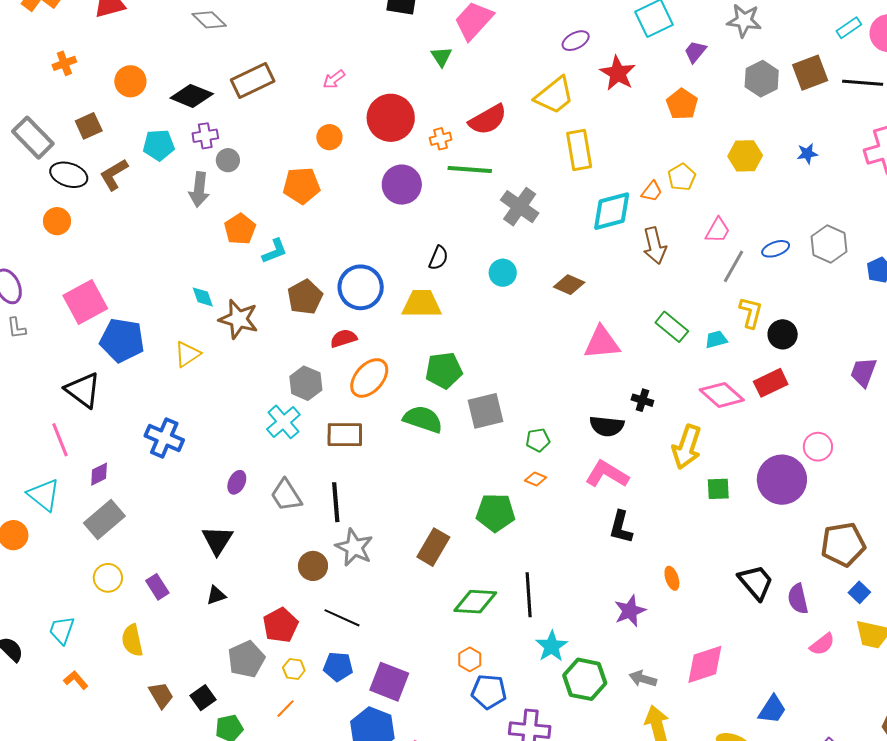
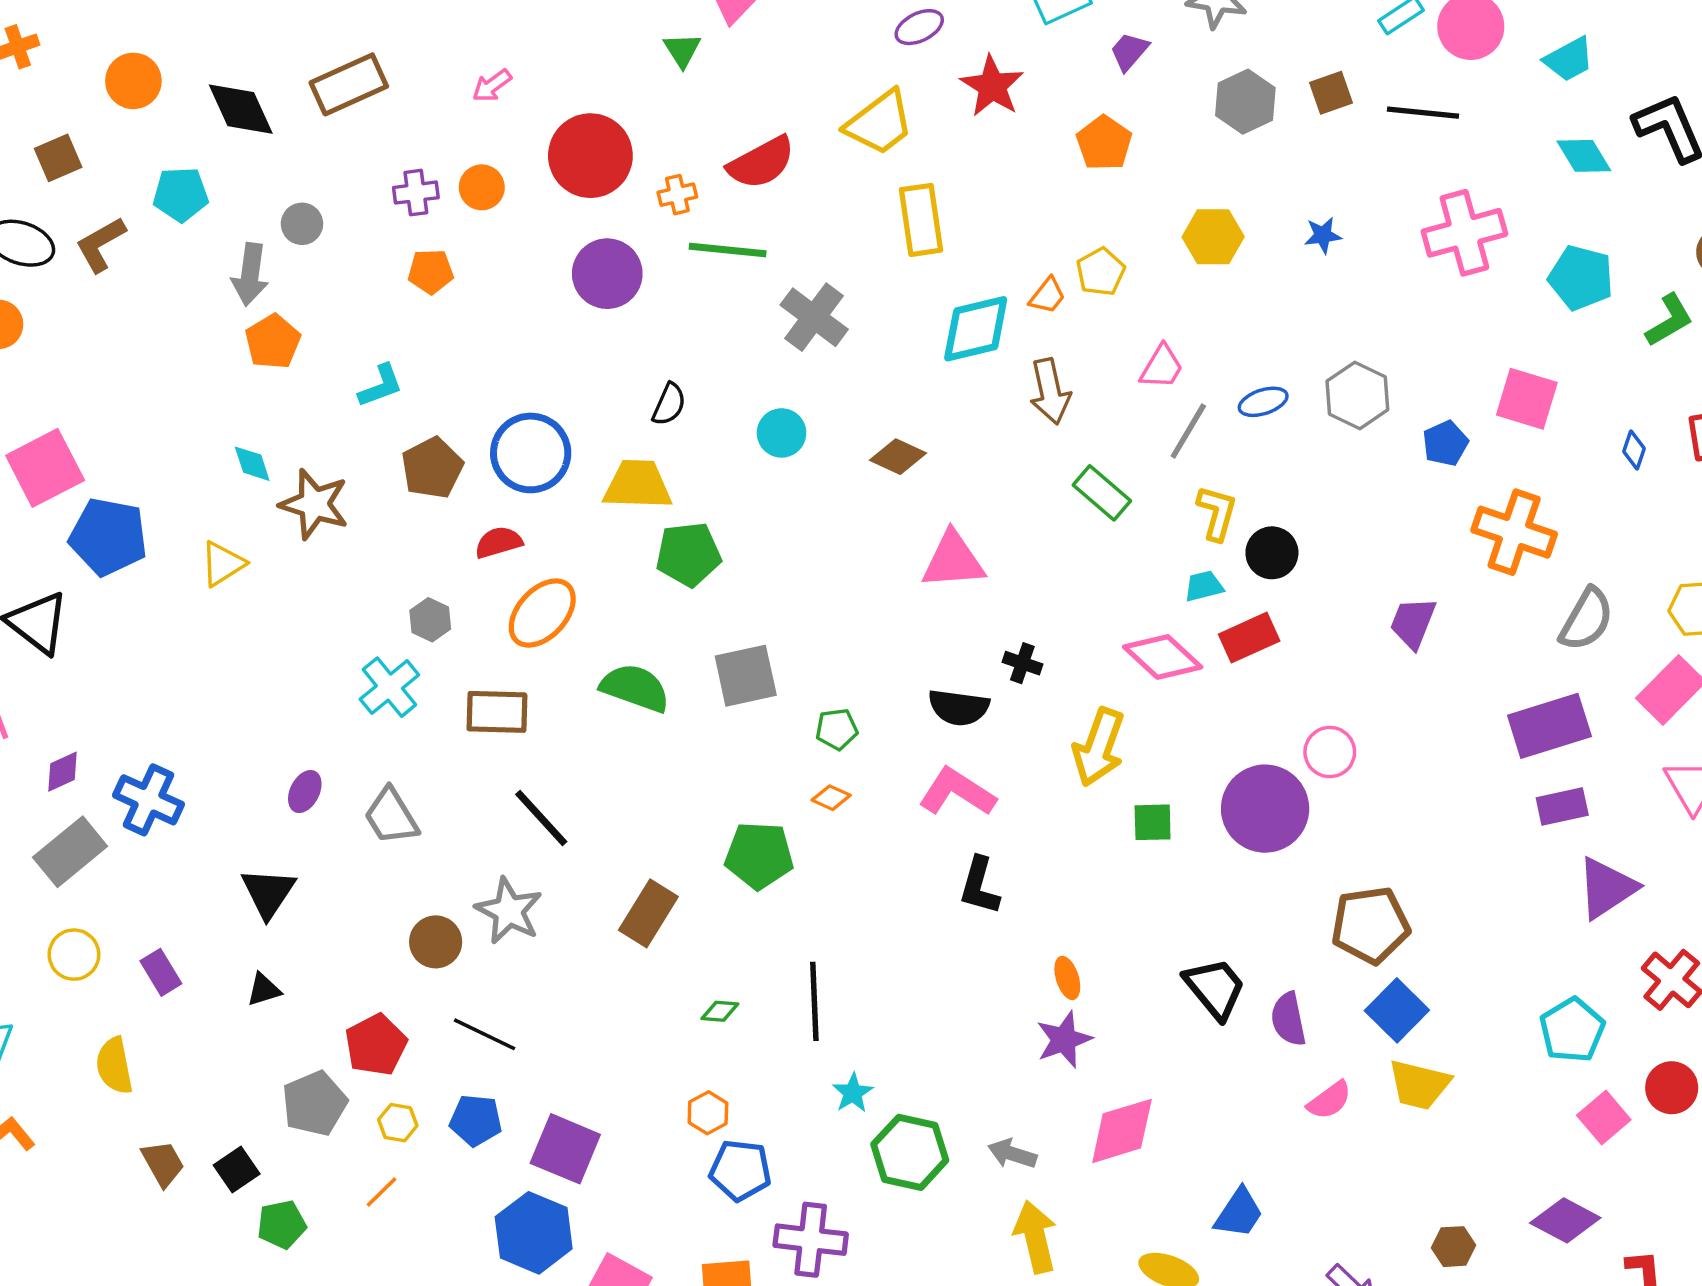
brown square: (810, 73) -> (1331, 93), size x0.7
black diamond: (192, 96) -> (241, 109), turned 42
purple cross: (205, 136) -> (416, 193), moved
orange pentagon: (302, 186) -> (431, 272), size x0.7
orange pentagon: (240, 229) -> (273, 342), moved
green rectangle: (672, 327) -> (1102, 493), moved
cyan trapezoid: (716, 339) -> (1204, 586), moved
green pentagon: (444, 370) -> (688, 554), moved
gray hexagon: (306, 383) -> (430, 620), size x0.7
blue cross: (164, 438) -> (149, 800), moved
black line: (336, 502) -> (541, 818), moved, turned -39
blue square: (859, 592) -> (1397, 1010), size x1.6
green diamond: (475, 602) -> (720, 1011), size x0.5
purple star: (630, 611) -> (1064, 1040), moved
cyan star: (552, 646) -> (853, 1093), size x0.7

